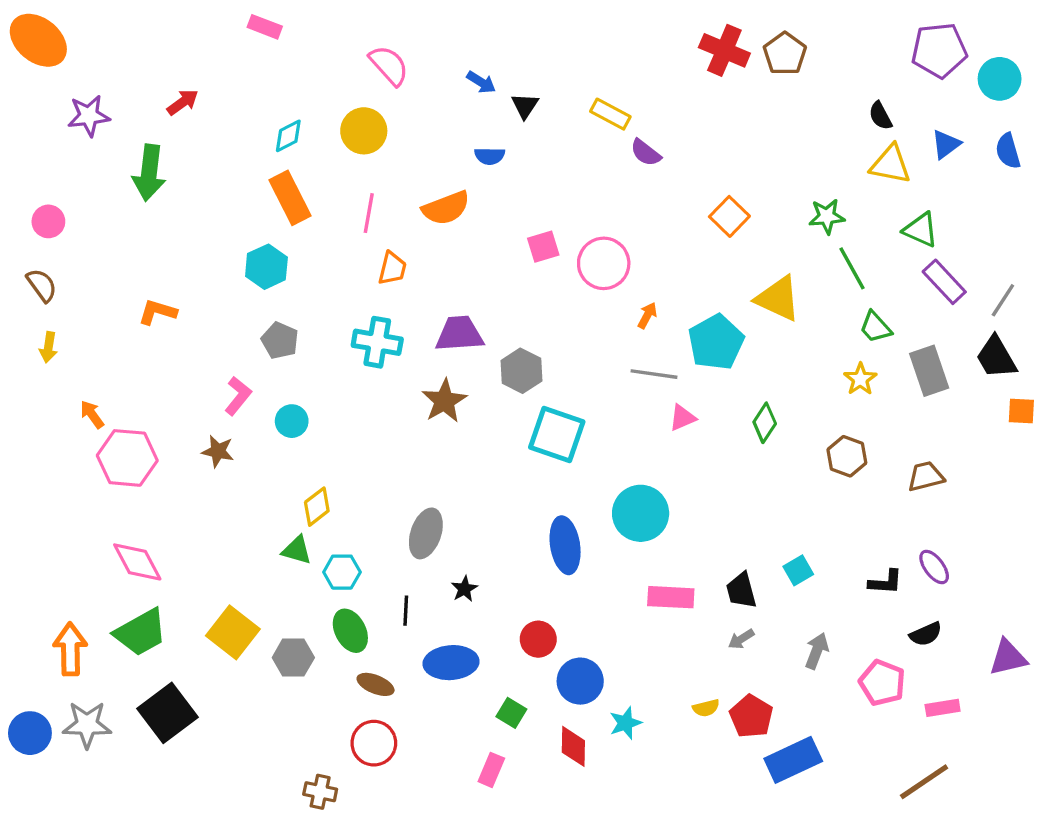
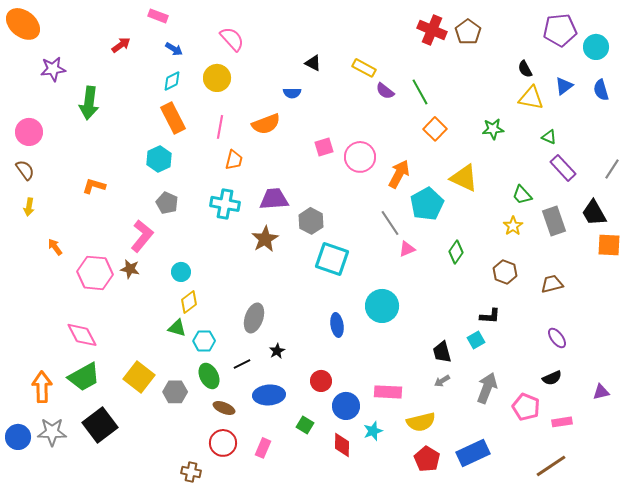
blue arrow: (481, 82) -> (174, 49), moved
red arrow: (183, 102) -> (121, 45), moved
black triangle: (525, 106) -> (313, 63), turned -36
pink circle: (48, 221) -> (29, 132), size x1.4
green triangle: (921, 230) -> (549, 137), size x0.7
green line: (852, 268) -> (420, 92), moved
gray line: (1003, 300) -> (612, 169), moved
orange arrow: (647, 315) -> (399, 174), moved, size x1.8
gray line: (654, 374) -> (390, 223), turned 48
pink L-shape: (238, 396) -> (142, 236), size x1.4
orange square: (1021, 411) -> (609, 245), size x1.4
cyan circle: (292, 421) -> (181, 272), moved
pink hexagon: (127, 458) -> (95, 273), moved
blue ellipse: (565, 545) -> (337, 325), size x0.7
black L-shape: (885, 582) -> (490, 316), moved
pink rectangle: (671, 597) -> (388, 392), moved
black line: (406, 611) -> (242, 364), turned 60
gray arrow: (817, 651) -> (487, 388), size x1.4
purple triangle: (1008, 658) -> (601, 392), size x0.7
yellow semicircle: (706, 708) -> (421, 422), size x1.8
red pentagon: (751, 716) -> (427, 459), moved
pink rectangle: (491, 770) -> (263, 448), moved

